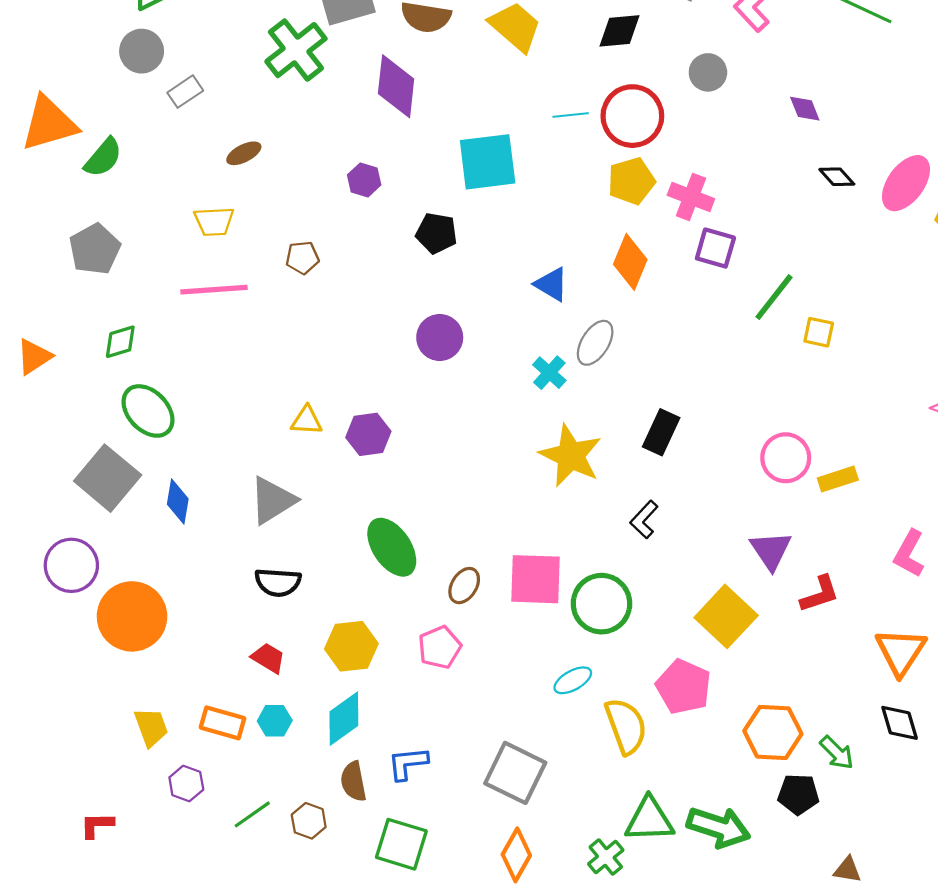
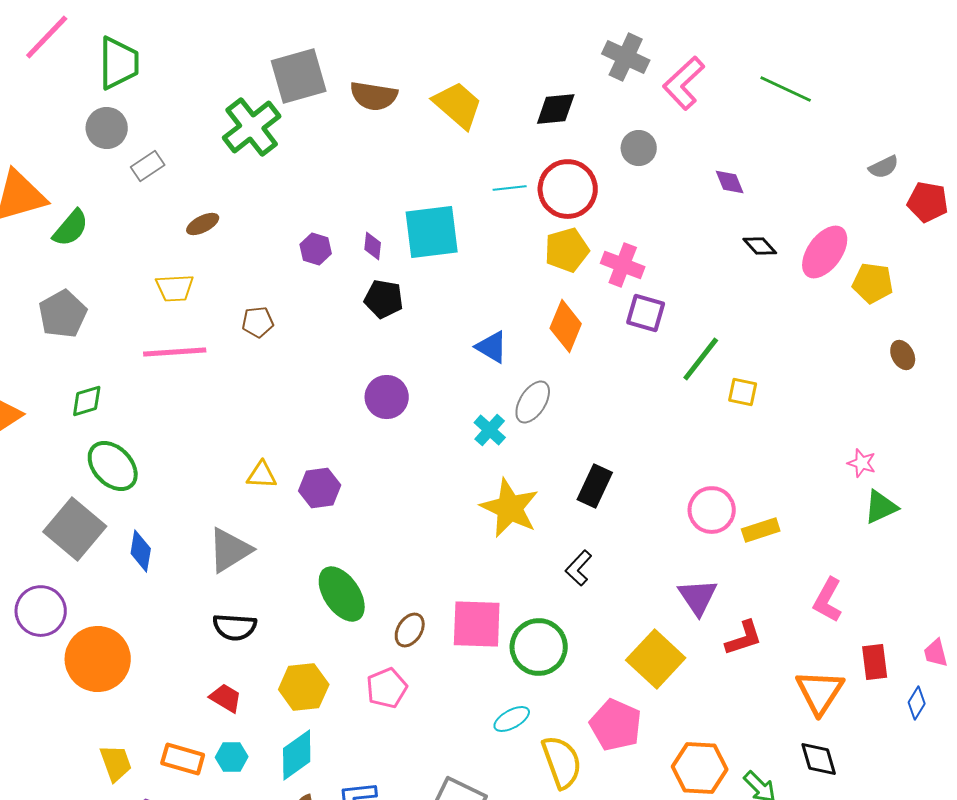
purple diamond: (396, 86) -> (373, 246), moved, size x0.5

